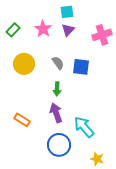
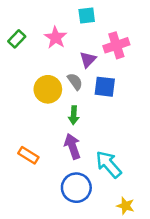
purple triangle: (68, 30) -> (88, 60), moved
pink cross: (102, 35) -> (116, 45), moved
yellow circle: (24, 64) -> (48, 89), moved

